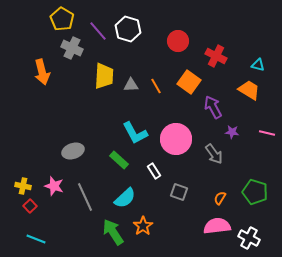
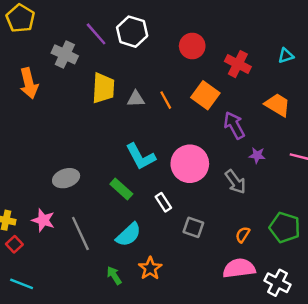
yellow pentagon: (62, 19) -> (20, 18), moved
cyan triangle: (258, 65) -> (286, 56), moved, turned -32
green arrow: (113, 232) -> (114, 275), size x0.6

